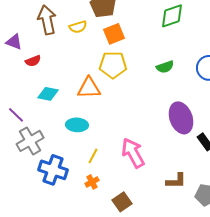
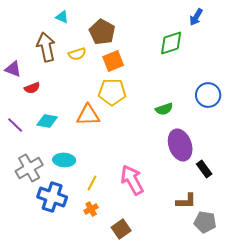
green semicircle: (165, 67) -> (164, 109), moved
purple line: (16, 115) -> (15, 125), moved
cyan ellipse: (77, 125) -> (64, 160), moved
brown L-shape: (176, 181) -> (186, 201), moved

